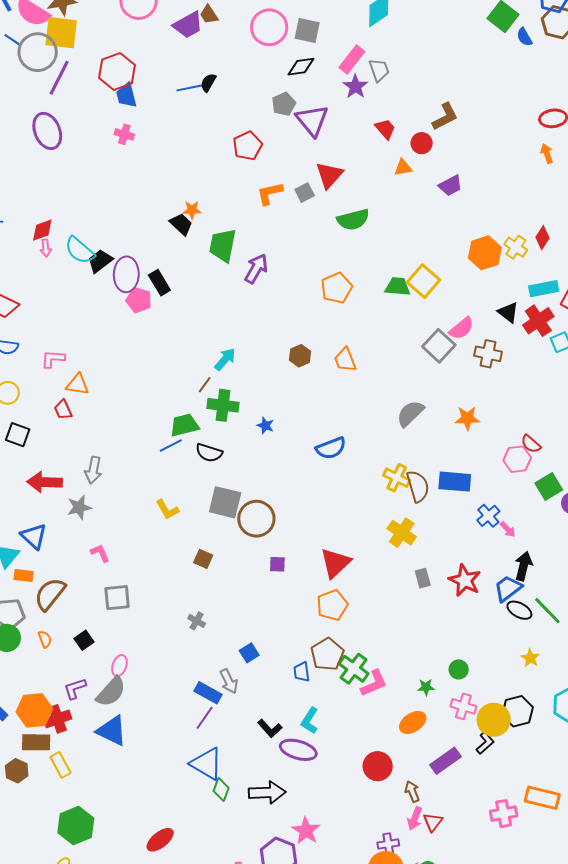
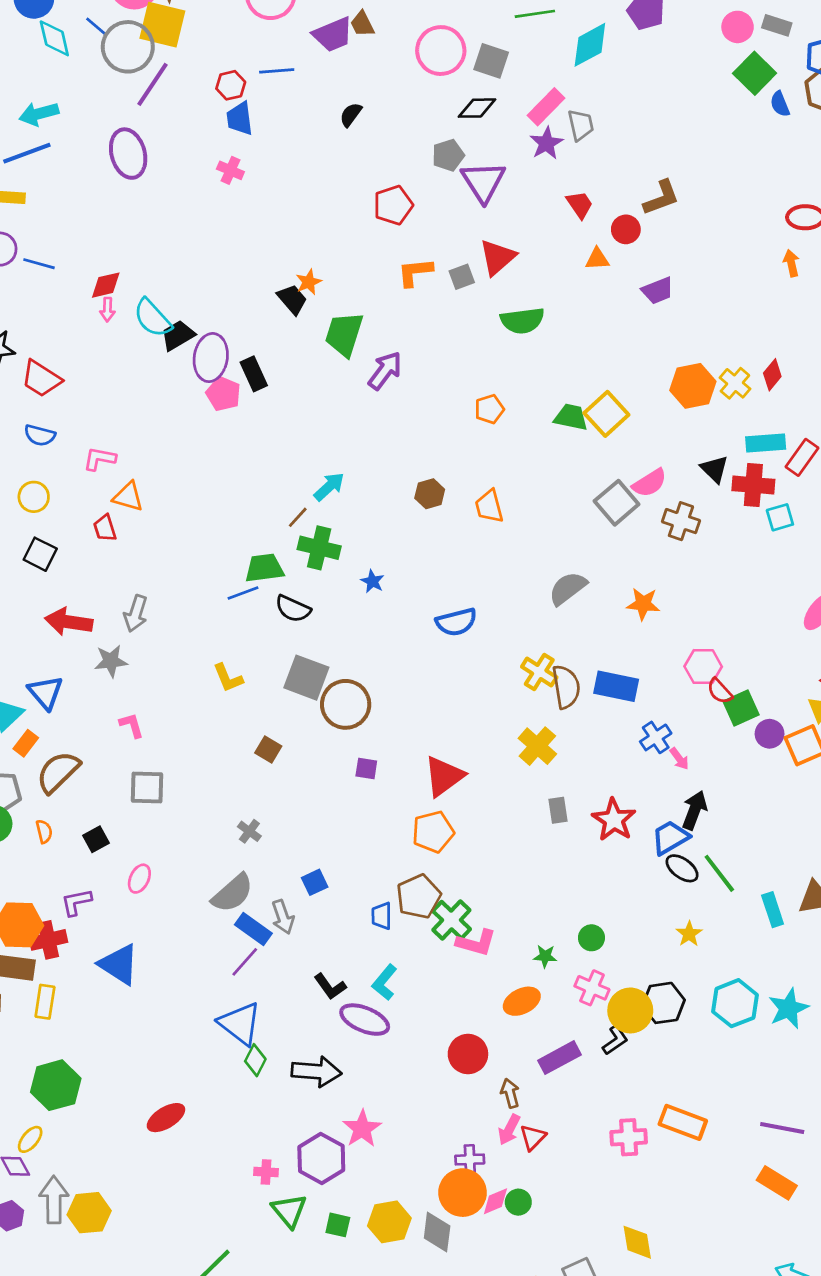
red hexagon: (117, 71) -> (231, 85), size x0.6
blue line: (189, 88) -> (277, 71), moved
orange star: (192, 210) -> (309, 282), turned -30
orange pentagon: (337, 288) -> (489, 409), size x0.7
red cross: (538, 321) -> (753, 485), turned 32
red semicircle: (531, 444) -> (720, 691), moved
orange rectangle: (24, 576) -> (26, 743), turned -66
pink L-shape: (374, 683) -> (476, 943), turned 32
gray semicircle: (111, 692) -> (233, 893), moved
yellow rectangle: (61, 765) -> (45, 1002), turned 30

